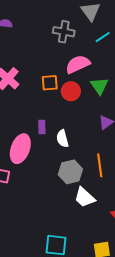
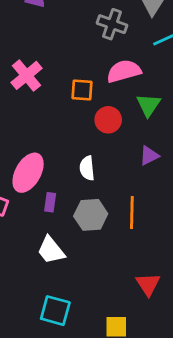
red circle: (71, 91) -> (108, 120), moved
purple rectangle: (42, 127) -> (50, 202), moved
white trapezoid: (85, 197) -> (51, 250), moved

